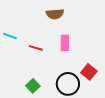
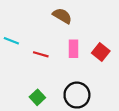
brown semicircle: (55, 14) -> (62, 16), turned -144
red square: (89, 72) -> (101, 52), moved

